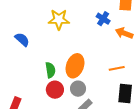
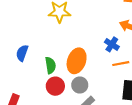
blue cross: (103, 19) -> (112, 44), moved
blue semicircle: (22, 39) -> (22, 53), moved, turned -112

